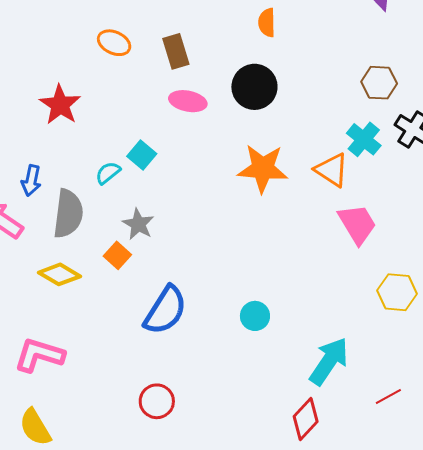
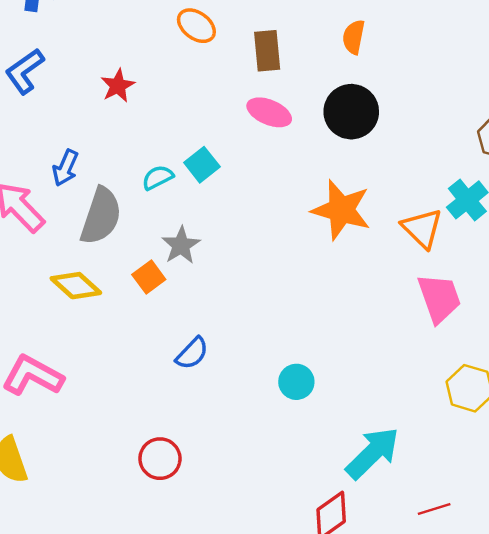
orange semicircle: (267, 23) -> (354, 37), moved
red star: (60, 105) -> (118, 86), size x0.7
blue semicircle: (165, 310) -> (192, 353), size x0.6

